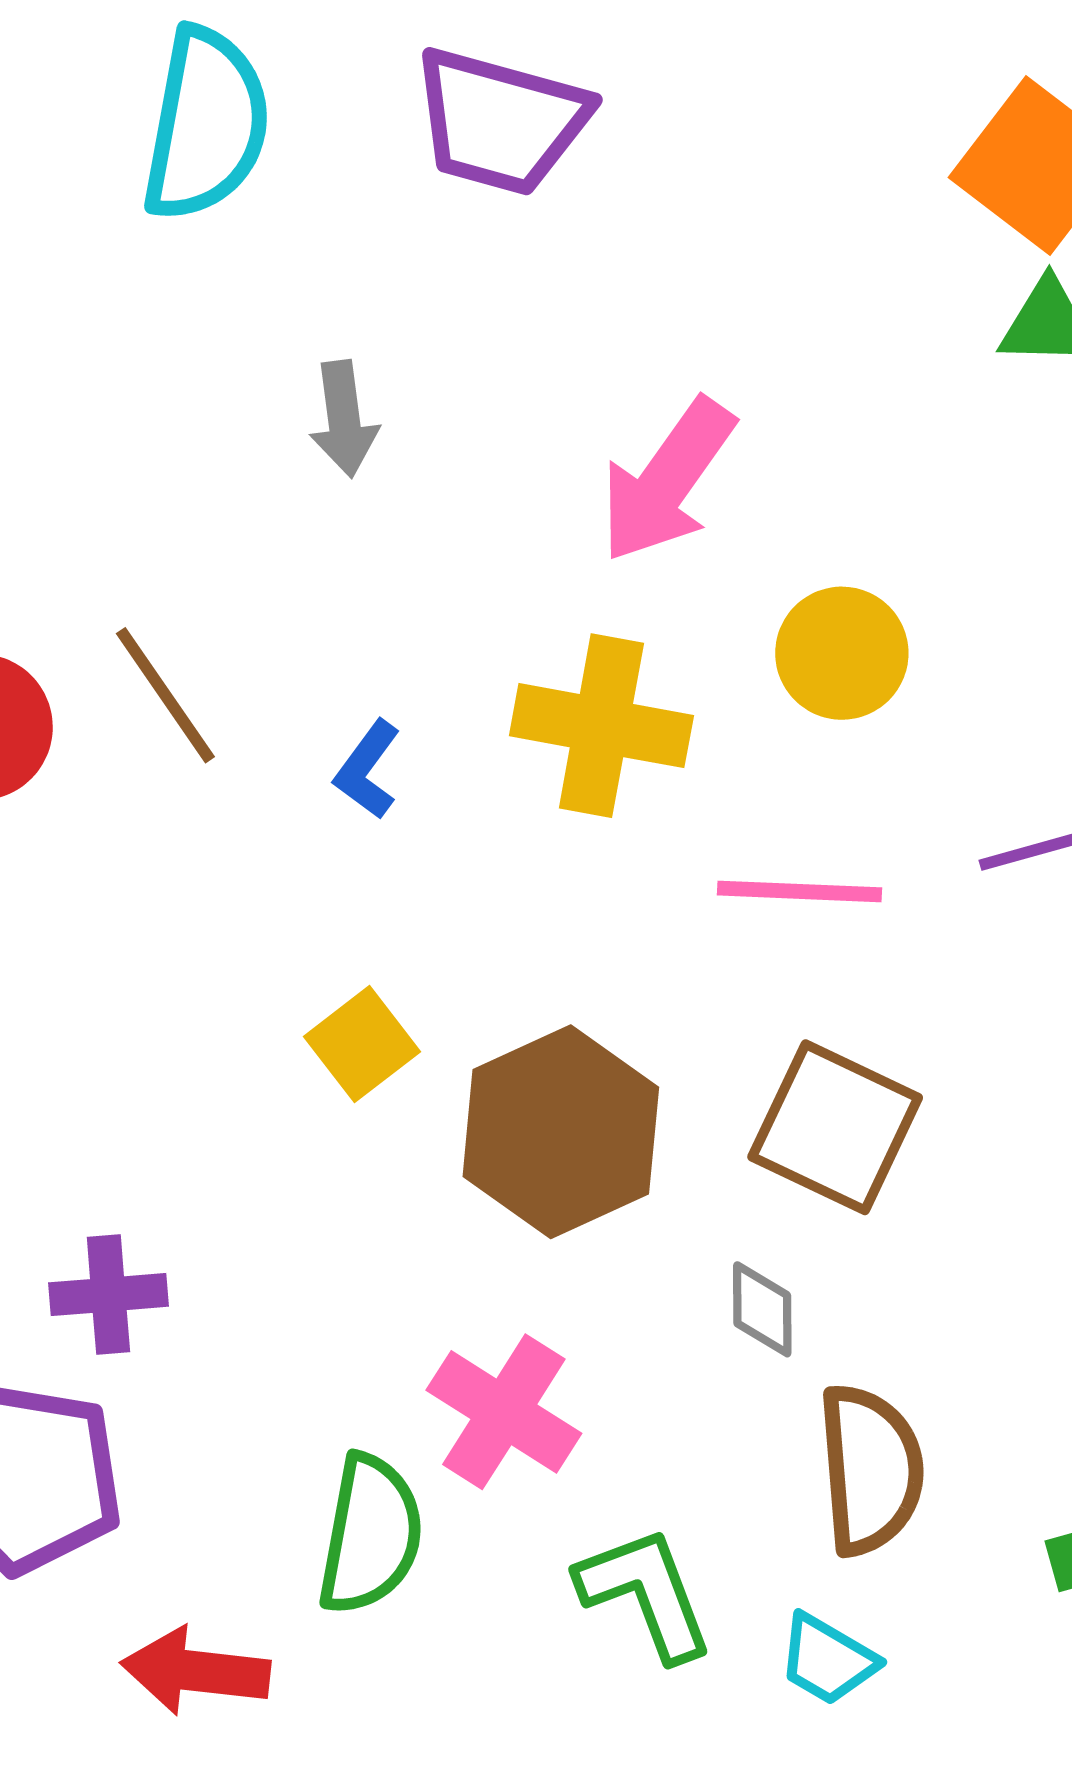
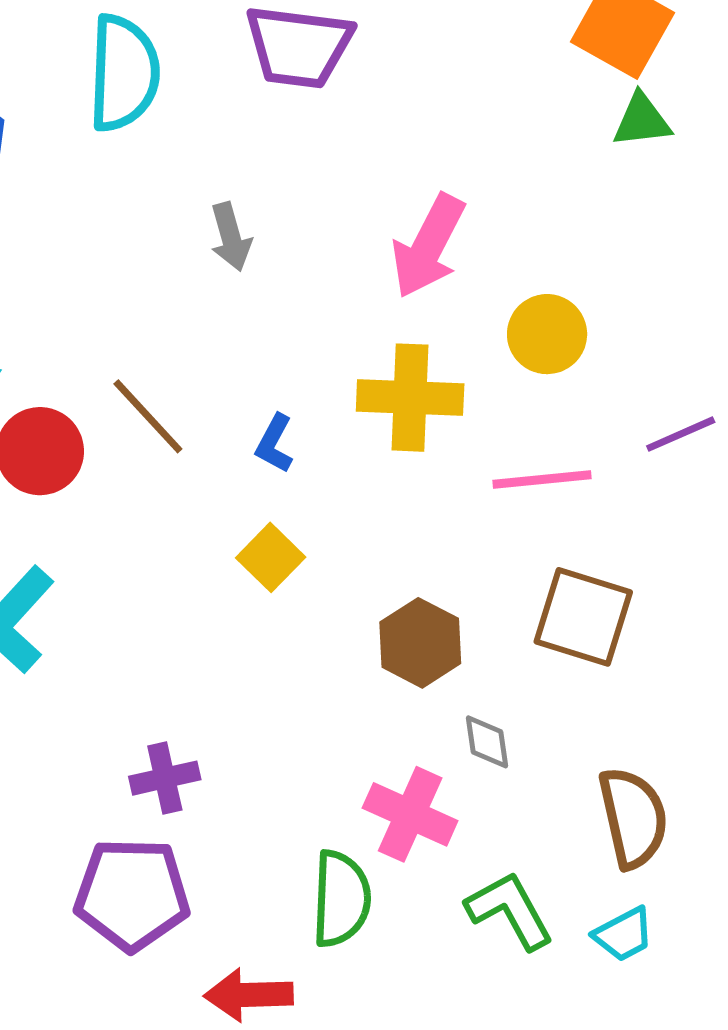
yellow square: (362, 1044) -> (271, 557), moved
brown hexagon: (561, 1132) -> (420, 643), size x0.7
gray diamond: (762, 1309) -> (487, 742), moved
cyan trapezoid: (827, 1660) -> (624, 934), turned -50

